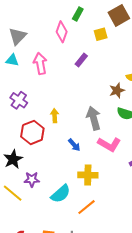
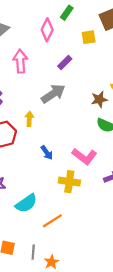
gray arrow: (94, 118) -> (53, 94), moved, turned 65
yellow cross: (88, 175) -> (69, 182), moved

